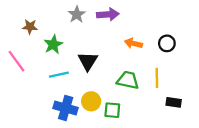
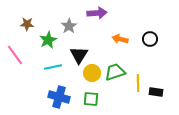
gray star: (77, 14) -> (69, 26), moved
yellow line: (157, 78) -> (138, 83), moved
green trapezoid: (128, 80) -> (115, 72), turned -30
yellow circle: (91, 101) -> (92, 73), moved
green square: (112, 110) -> (91, 99), moved

